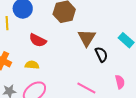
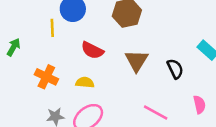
brown triangle: (87, 38) -> (136, 61), moved

